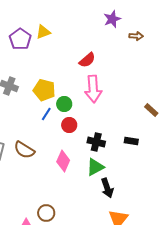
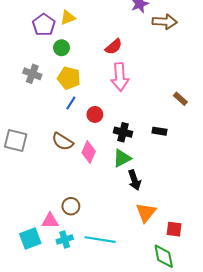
brown arrow: (136, 36) -> (165, 22), size x1.6
green circle: (64, 104) -> (62, 48), moved
brown semicircle: (24, 150) -> (63, 142), moved

